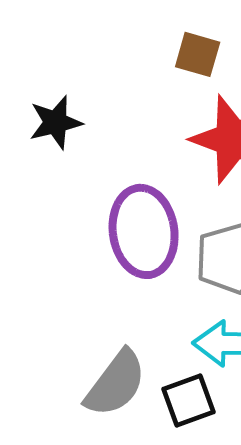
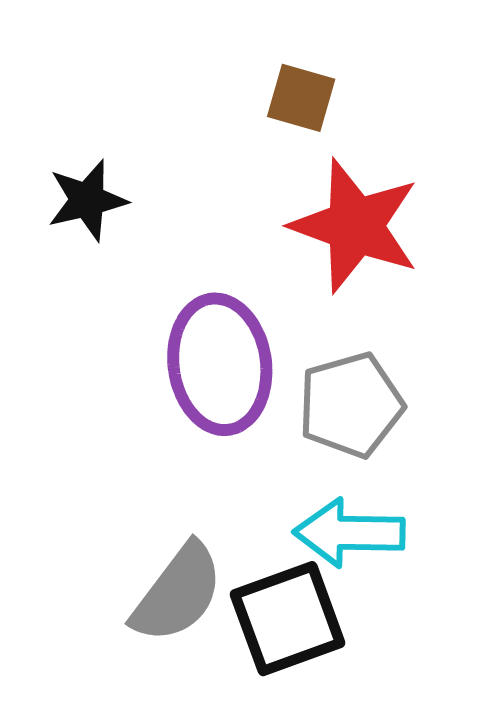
black square: (189, 400) -> (288, 619), size x1.4

